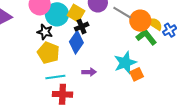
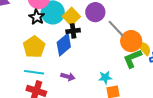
black star: (45, 32) -> (37, 17), moved
green L-shape: (146, 37) -> (133, 59), turned -90
cyan star: (125, 63) -> (105, 77), size x0.6

